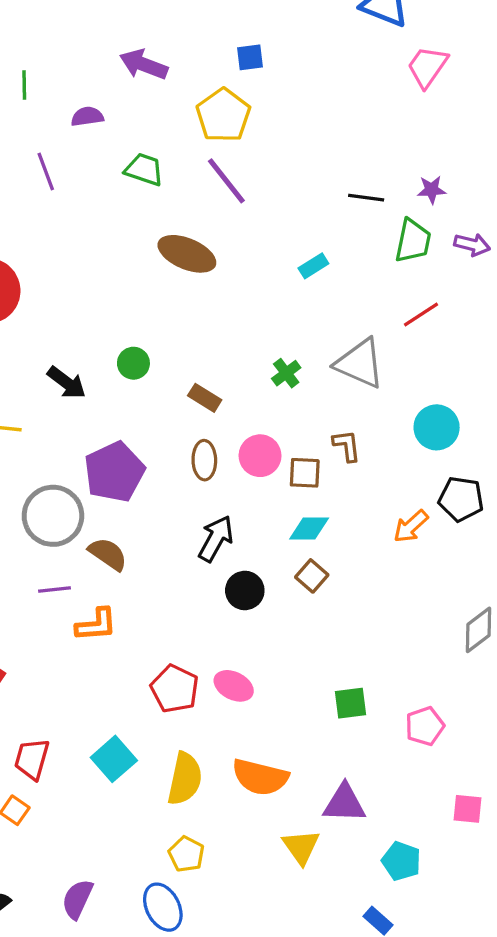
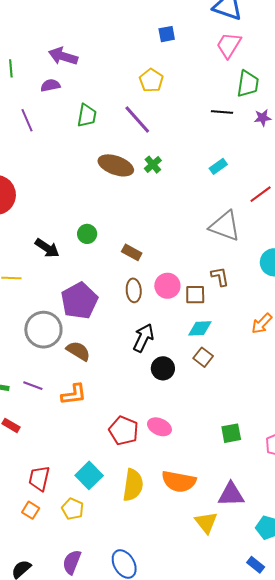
blue square: (250, 57) -> (167, 34), moved
purple arrow: (144, 64) -> (63, 56), moved
pink trapezoid: (427, 67) -> (229, 45), moved
yellow pentagon: (223, 115) -> (151, 80), moved, size x0.7
green trapezoid: (144, 169) -> (87, 116), turned 85
black line: (366, 198) -> (222, 112), moved
green trapezoid: (413, 241) -> (248, 84), moved
cyan rectangle: (313, 266) -> (218, 166), moved
green cross: (286, 373) -> (153, 165), moved
purple line: (55, 590) -> (33, 386), moved, turned 30
yellow pentagon: (186, 854) -> (73, 509), moved

